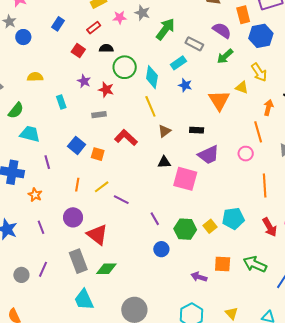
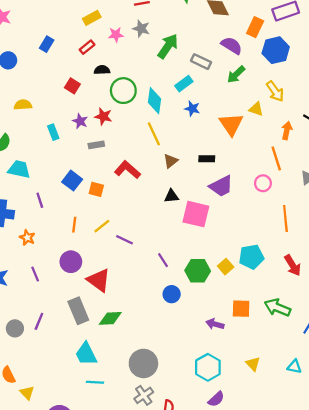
orange rectangle: (243, 15) -> (255, 27), turned 42
red square: (78, 51) -> (72, 86), moved
purple star: (84, 81) -> (80, 121), moved

